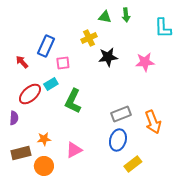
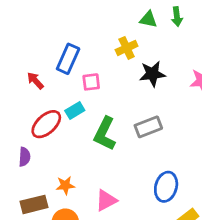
gray rectangle: (121, 114) -> (148, 127), moved

